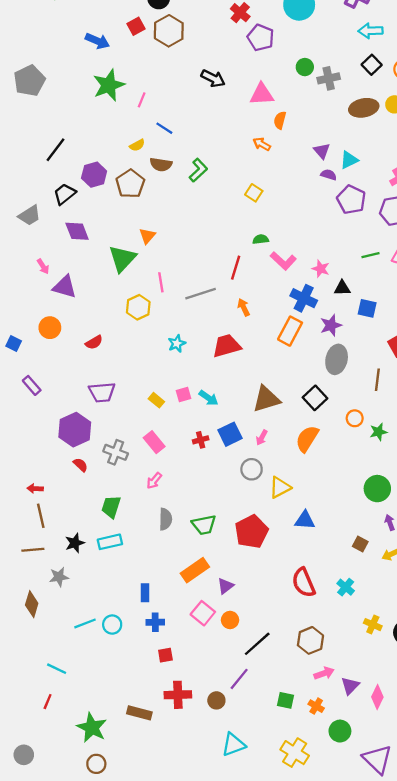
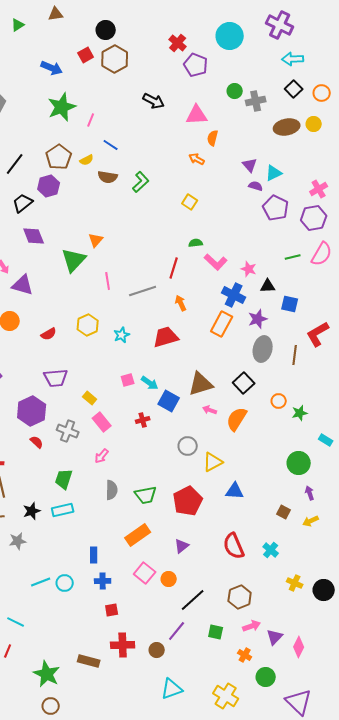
brown pentagon: (130, 184) -> (59, 157), moved
yellow hexagon: (138, 307) -> (88, 325), moved
brown line: (377, 380) -> (295, 355), moved
yellow rectangle: (156, 400) -> (90, 398), moved
blue square: (230, 434) -> (169, 401), moved, turned -35
pink arrow: (262, 438) -> (210, 410), moved, turned 80
purple triangle: (225, 586) -> (182, 546), moved
green square: (286, 700) -> (216, 632), moved

